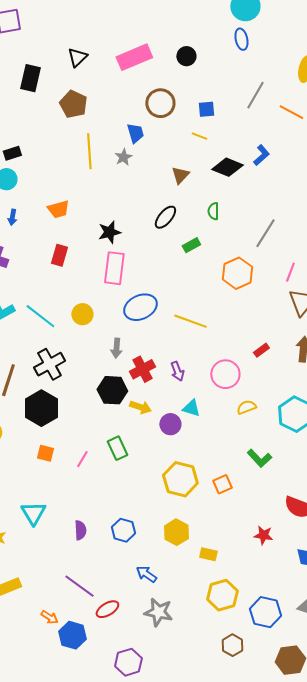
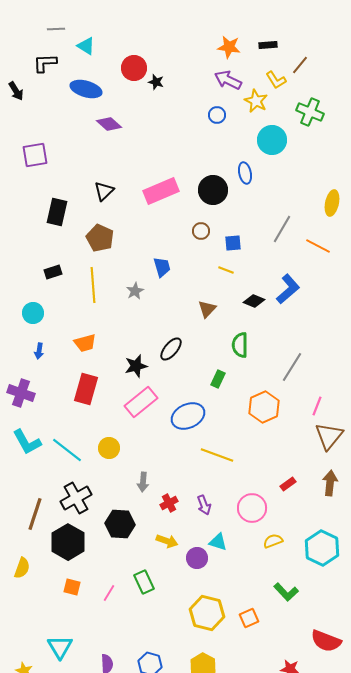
blue ellipse: (241, 39) -> (245, 173), moved
black circle: (186, 56) -> (213, 190), size x1.5
brown circle: (160, 103) -> (201, 231), moved, size x0.6
yellow line: (89, 151) -> (93, 285), moved
black rectangle: (12, 153) -> (53, 272), moved
blue L-shape: (261, 155) -> (288, 289), size x1.4
gray star: (123, 157) -> (135, 291), moved
black diamond: (227, 167) -> (254, 301), size x0.7
green semicircle: (213, 211) -> (240, 345), size x1.4
black ellipse: (165, 217) -> (171, 349), moved
green rectangle: (191, 245) -> (218, 379), turned -36
red rectangle: (59, 255) -> (86, 389), size x1.4
pink rectangle: (114, 268) -> (141, 402), turned 44
blue ellipse: (140, 307) -> (188, 416), moved
red cross: (142, 369) -> (169, 503), size x0.7
black hexagon: (112, 390) -> (120, 524), moved

